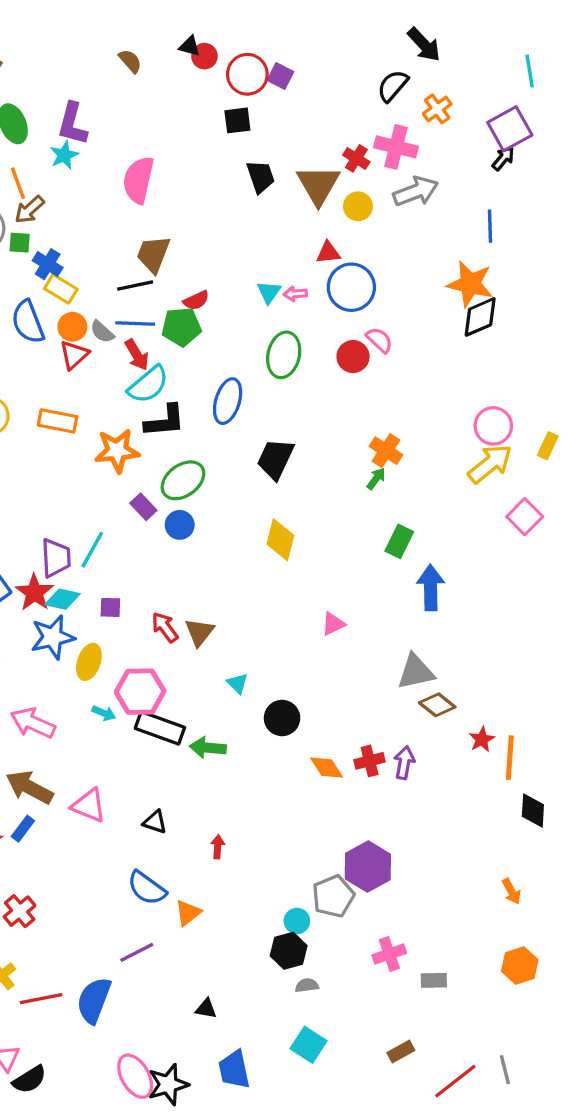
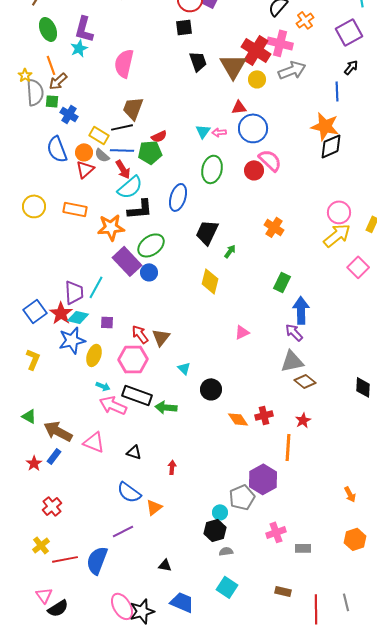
red cross: (356, 158) -> (256, 50), size x1.8
black arrow: (503, 158) -> (351, 67), moved
yellow rectangle: (61, 289) -> (99, 135), moved
pink semicircle: (379, 340) -> (270, 160), size x1.4
green arrow: (376, 479) -> (230, 251), moved
purple rectangle: (143, 507) -> (127, 261), size x1.8
pink hexagon: (140, 692) -> (133, 359), moved
pink arrow: (33, 723) -> (113, 405), moved
red star: (482, 739) -> (303, 420), moved
orange line: (510, 758) -> (288, 447), moved
purple arrow: (404, 763) -> (294, 332), moved, turned -54
black diamond: (533, 810) -> (363, 387), moved
brown rectangle: (401, 1051) -> (283, 591), turned 42
blue trapezoid: (234, 1070) -> (182, 602), turned 125
red line: (455, 1081) -> (316, 609), turned -52

